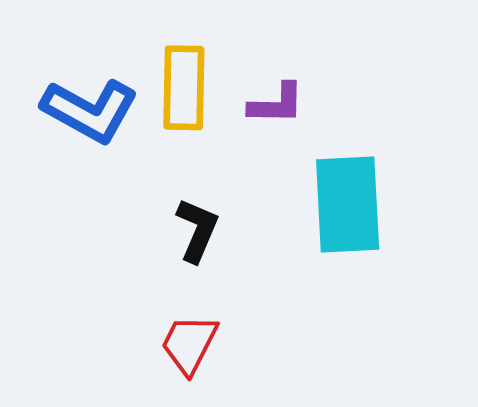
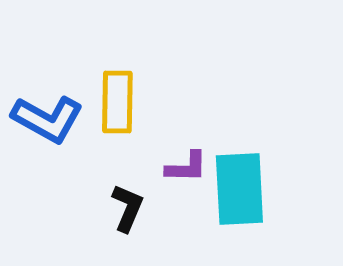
purple L-shape: (276, 104) -> (186, 167), moved

